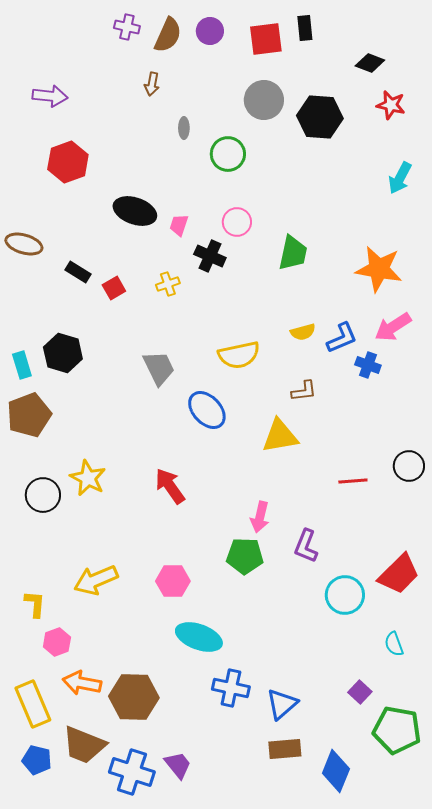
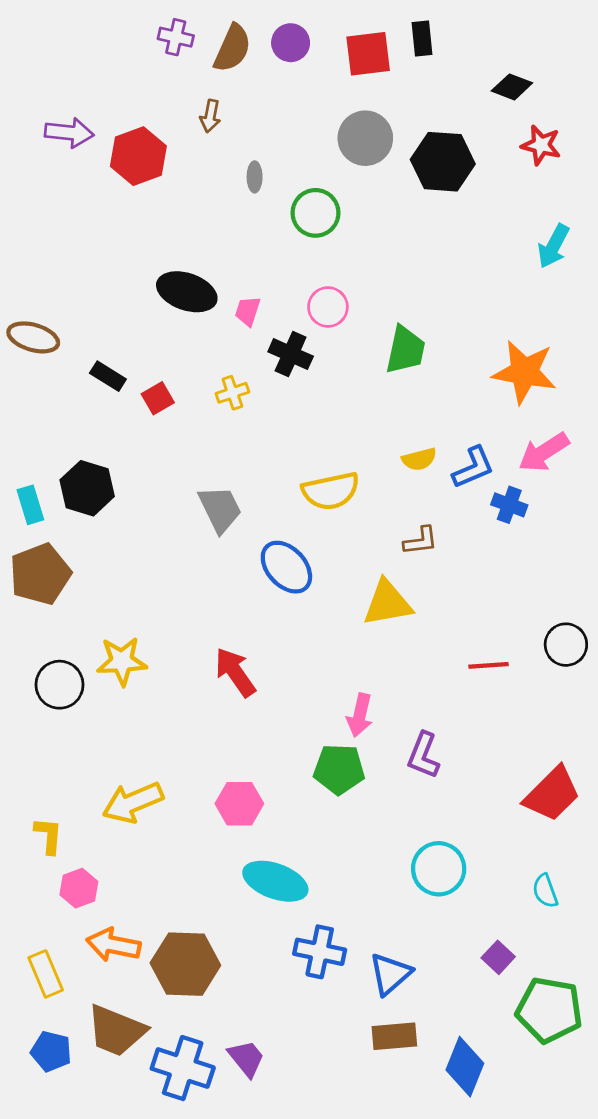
red hexagon: (68, 162) -> (138, 156), moved
yellow star: (88, 478) -> (122, 661), turned -30
cyan circle: (345, 595) -> (439, 869), moved
yellow rectangle: (33, 704) -> (46, 974), size x0.7

